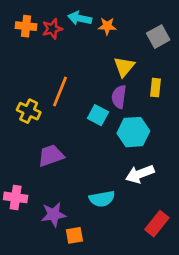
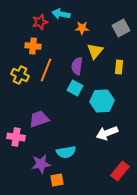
orange cross: (26, 26) -> (33, 46), moved
orange star: (107, 26) -> (82, 28), moved
purple semicircle: (119, 97) -> (77, 66), moved
yellow cross: (29, 111) -> (20, 75), moved
pink cross: (16, 197) -> (16, 137), moved
cyan semicircle: (102, 199) -> (66, 152), moved

